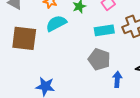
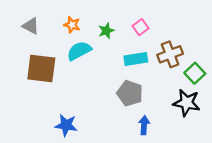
blue arrow: (117, 79) -> (144, 125), moved

